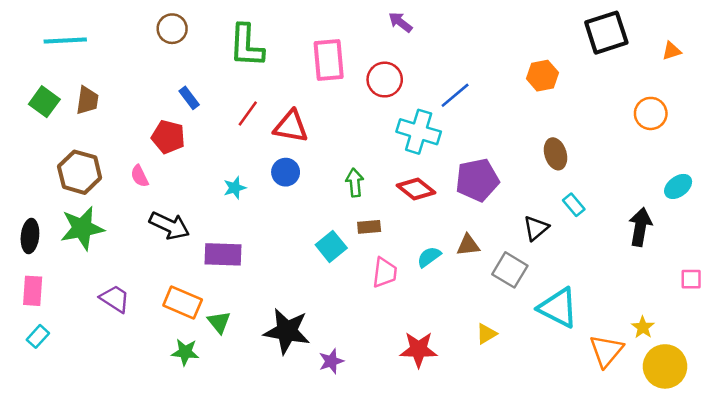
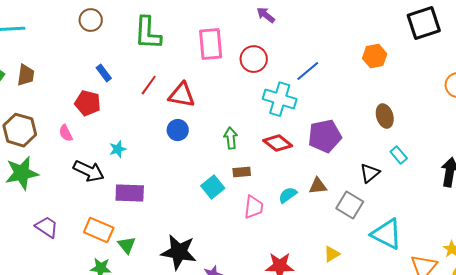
cyan star: (235, 188) -> (118, 149), moved

